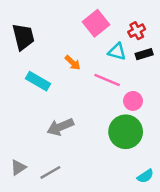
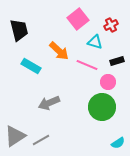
black rectangle: (144, 54) -> (117, 61), moved
orange arrow: (73, 63) -> (59, 51), size x1.5
gray triangle: (18, 168) -> (15, 136), size x1.6

